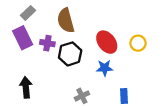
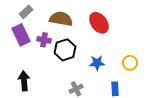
brown semicircle: (66, 20) -> (61, 19), turned 115
red ellipse: (107, 42) -> (99, 23), moved
yellow circle: (138, 43) -> (130, 63), moved

